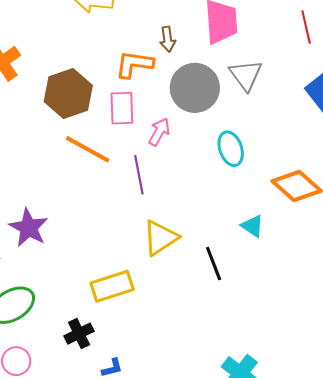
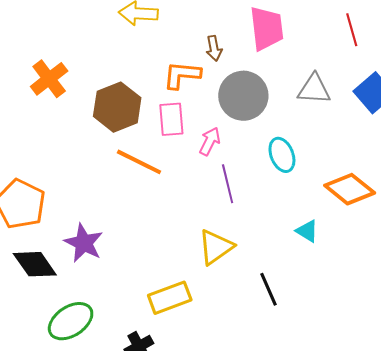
gray triangle: (246, 75) -> (314, 89), moved, turned -48
purple line: (139, 175) -> (228, 184), moved
black line: (214, 263) -> (269, 289), moved

